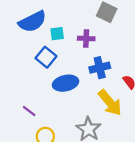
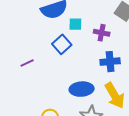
blue ellipse: (66, 83) -> (82, 89), moved
purple line: (29, 111) -> (27, 63), moved, turned -72

